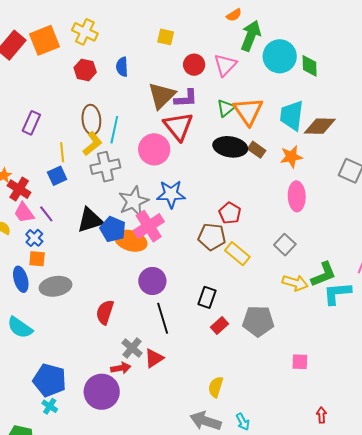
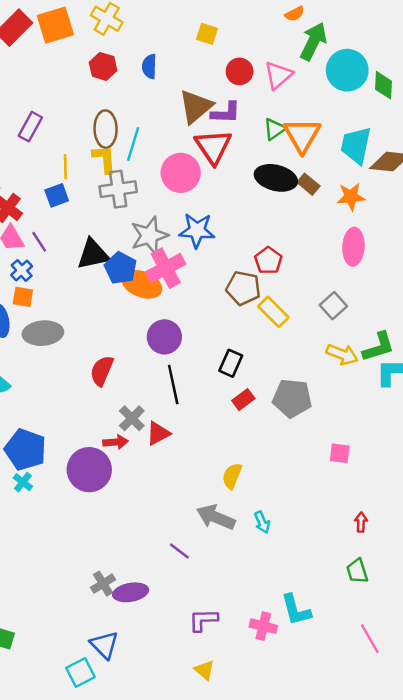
yellow L-shape: (92, 144) -> (104, 159), turned -60

